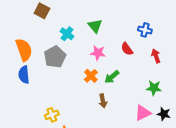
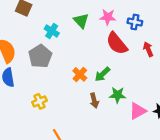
red semicircle: (127, 49) -> (117, 43), size x1.6
pink star: (98, 53) -> (108, 17), moved
green star: (154, 88) -> (118, 95), moved
yellow cross: (52, 115) -> (39, 101), moved

